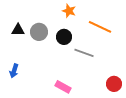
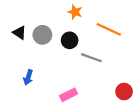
black triangle: (18, 30) -> (19, 33), turned 32
blue arrow: (14, 71) -> (28, 77), moved
pink rectangle: (63, 87) -> (68, 95), turned -56

